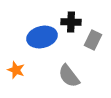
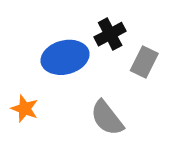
black cross: (71, 22) -> (110, 34), turned -30

